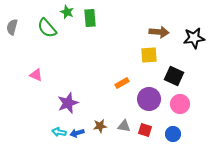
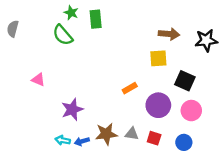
green semicircle: (47, 28) -> (63, 35), moved
brown star: (100, 126) -> (106, 134), size x1.5

